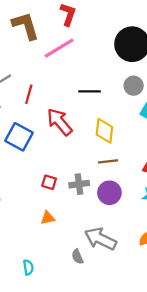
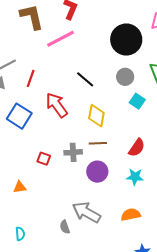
black line: (89, 91) -> (85, 79), turned 36
gray cross: (79, 184) -> (73, 152), moved
orange triangle: (48, 218) -> (20, 187), moved

